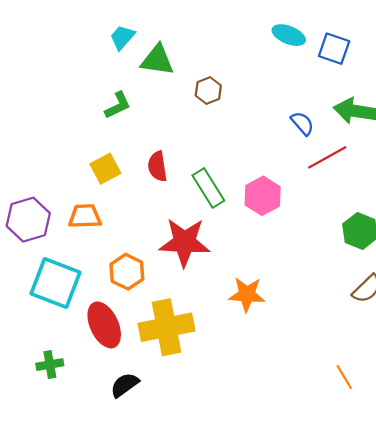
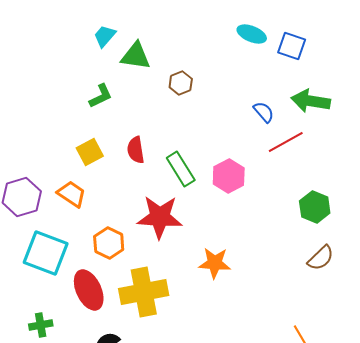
orange trapezoid: (85, 216) -> (72, 194), turned 36

